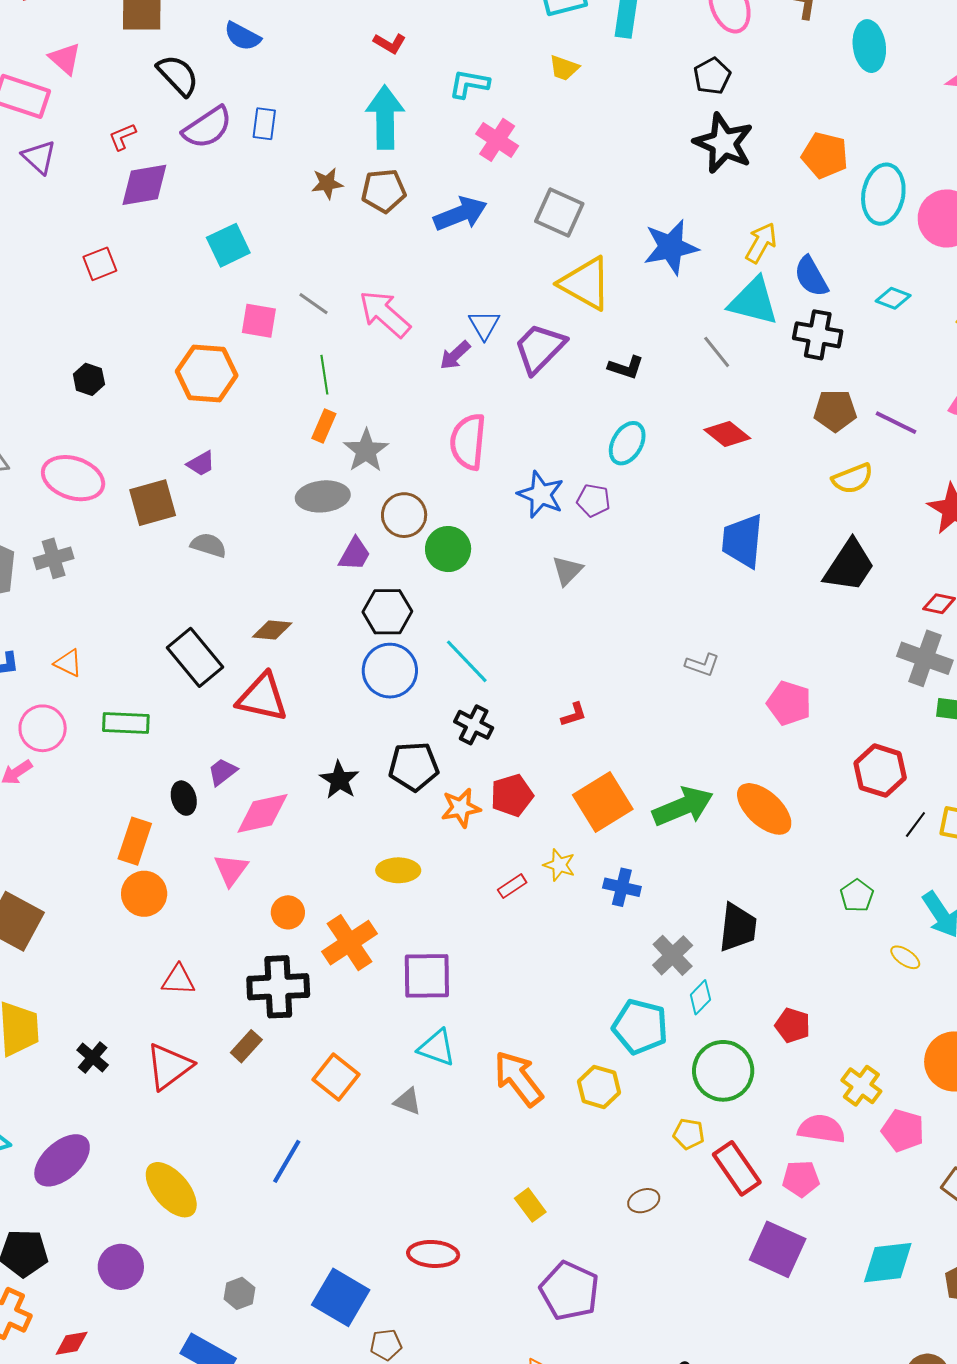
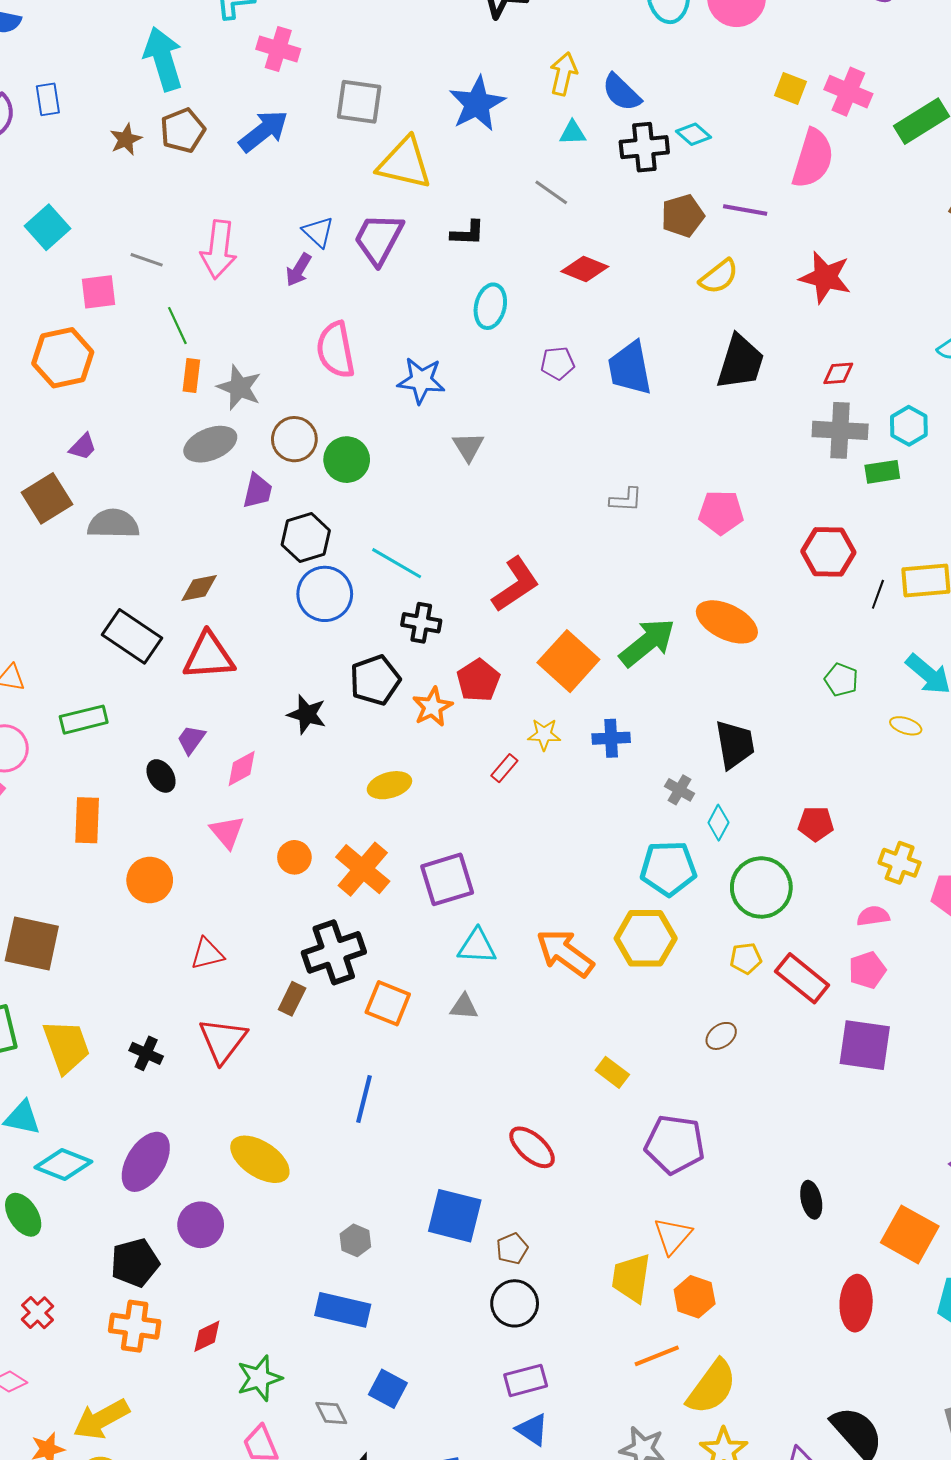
cyan diamond: (893, 298) -> (693, 134), moved, turned 36
cyan triangle: (753, 301) -> (573, 133), size x0.5
pink arrow: (385, 314) -> (219, 250), turned -108
purple pentagon: (594, 500) -> (558, 363), moved
gray semicircle: (209, 545) -> (113, 524), size x1.4
red L-shape: (574, 715) -> (515, 584), size x2.0
pink diamond: (262, 813) -> (242, 768), size x0.7
orange rectangle: (135, 841) -> (87, 820), moved
gray cross: (673, 955) -> (680, 790), size x0.7
black cross: (278, 987) -> (334, 952), moved
yellow hexagon: (599, 1087) -> (646, 938), size x1.4
pink semicircle: (821, 1129) -> (873, 916), size x0.7
red ellipse: (433, 1254) -> (532, 1147), turned 54
purple circle: (121, 1267) -> (201, 1225), moved

